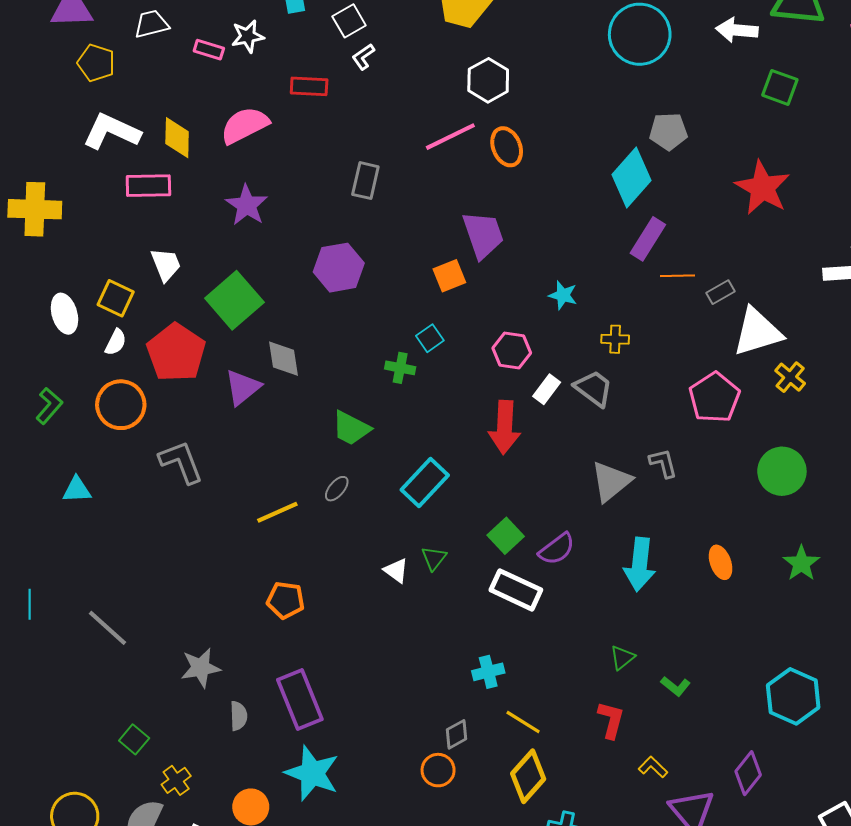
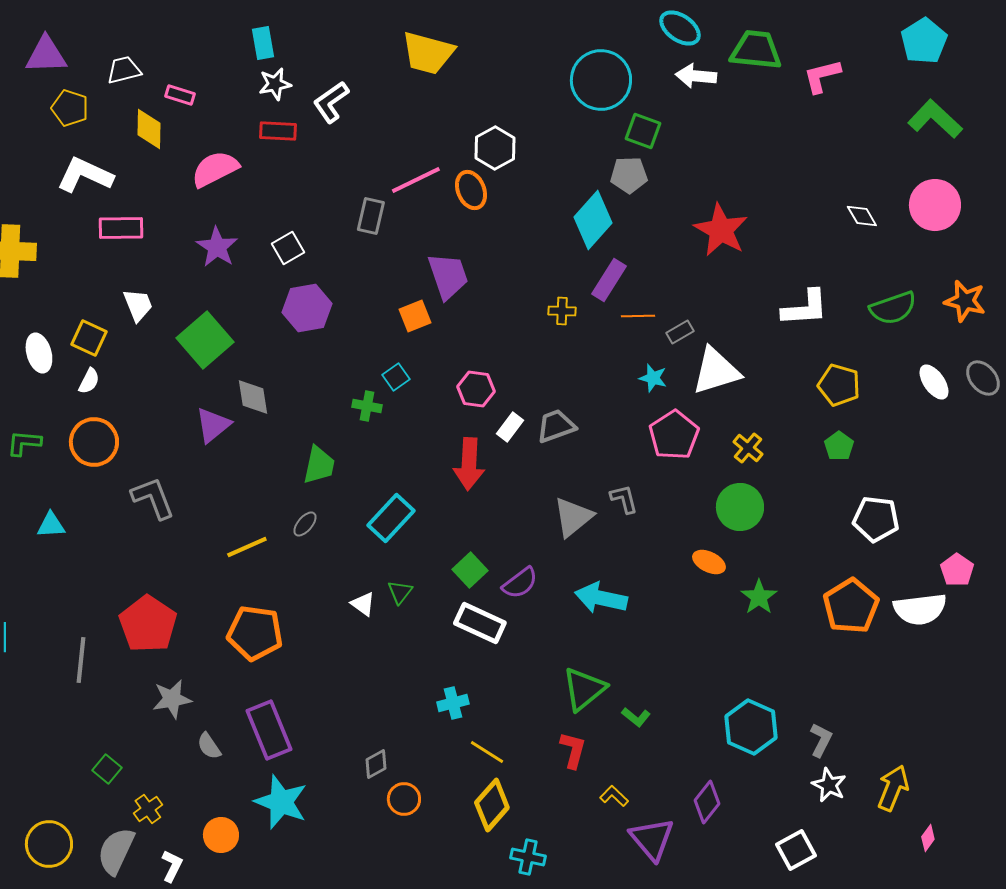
white square: (349, 21) -> (288, 248), moved
white star: (248, 36) -> (275, 84), moved
white L-shape: (363, 57) -> (331, 102), size x1.6
white hexagon: (488, 80) -> (495, 148), moved
green square: (780, 87) -> (643, 131), moved
yellow diamond: (177, 138) -> (149, 129), moved
gray rectangle: (365, 181) -> (371, 216), moved
cyan star: (563, 295) -> (653, 378), moved
yellow cross: (615, 339) -> (562, 311), moved
red pentagon: (176, 353) -> (148, 624), moved
yellow cross: (790, 377) -> (748, 448), moved
gray trapezoid: (594, 388) -> (556, 426), turned -57
green L-shape: (49, 406) -> (24, 443), turned -126
green trapezoid: (351, 428) -> (319, 465), turned -105
orange ellipse: (721, 562) -> (709, 562), moved, turned -44
cyan arrow: (640, 564) -> (601, 598), turned 96
orange pentagon: (286, 600) -> (255, 633), size x1.5
gray line: (107, 628) -> (81, 660), turned 54
green triangle: (622, 658) -> (584, 689), size x1.8
gray semicircle: (238, 716) -> (209, 746), turned 148
gray diamond: (456, 734) -> (376, 764), moved

